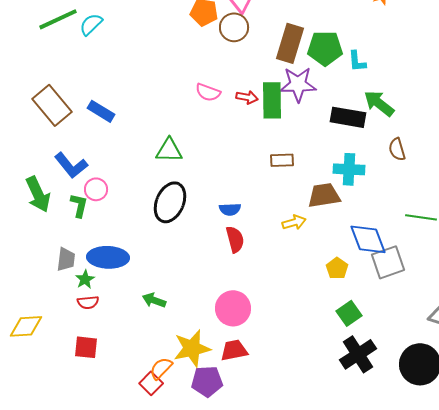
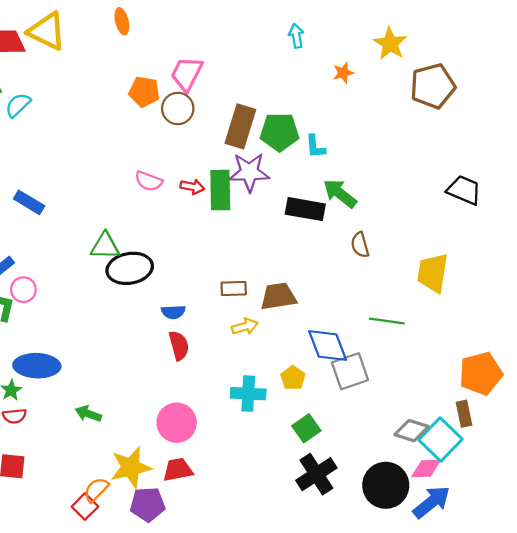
brown rectangle: (282, 160) -> (234, 288), moved
cyan cross: (349, 169) -> (248, 394), moved
black ellipse: (170, 202) -> (130, 268), moved, turned 57

